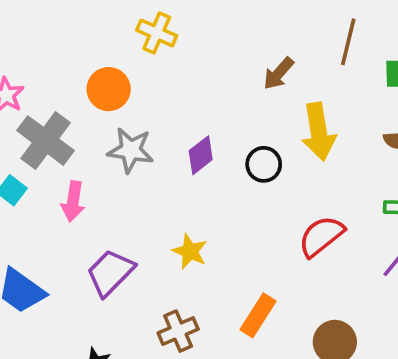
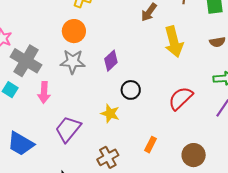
orange circle: (109, 89) -> (74, 31), moved
black circle: (264, 164) -> (131, 90), moved
orange rectangle: (258, 315) -> (150, 145), size x0.7

